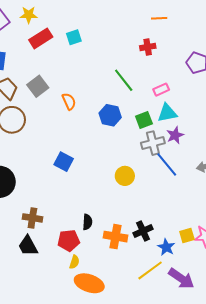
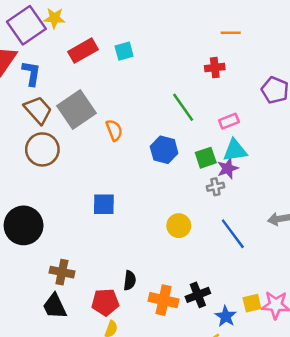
yellow star: (29, 15) -> (54, 18), moved
gray square: (38, 86) -> (76, 109), size x1.4
purple star: (175, 135) -> (228, 168), moved
gray cross: (153, 143) -> (215, 187), size x0.6
blue square: (64, 162) -> (104, 204), turned -30
blue line: (167, 164) -> (233, 234), moved

